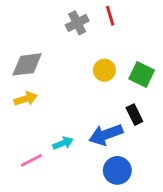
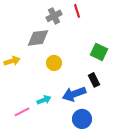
gray diamond: (27, 64) -> (38, 38), moved
yellow circle: (104, 70) -> (54, 63), moved
yellow arrow: (26, 99) -> (12, 61), moved

